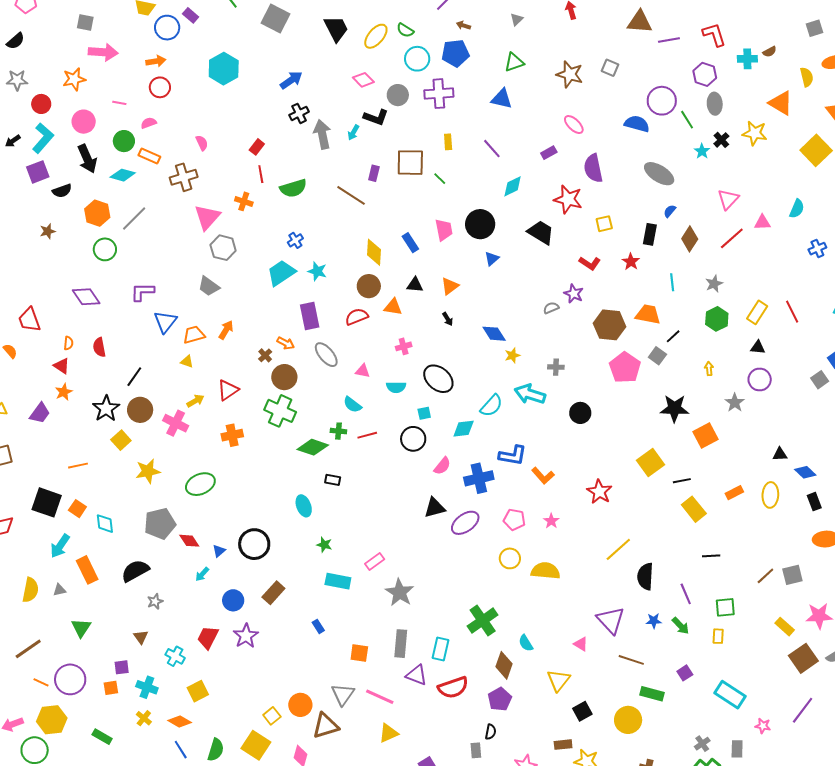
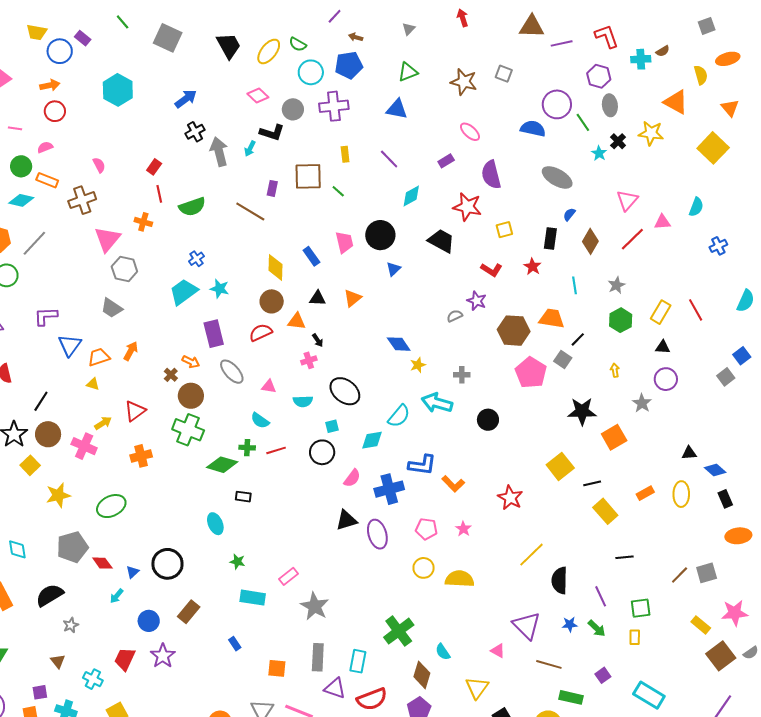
black arrow: (448, 319) -> (318, 340), moved
purple ellipse: (465, 523) -> (377, 534), turned -68

